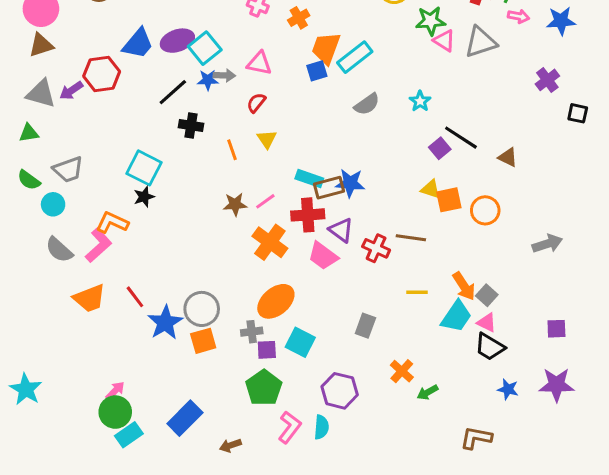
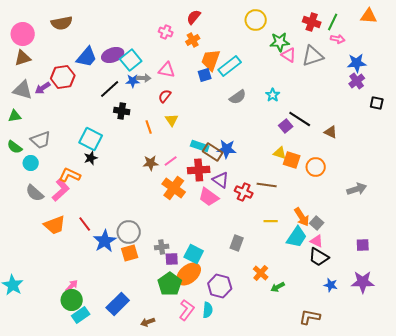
blue star: (561, 21) -> (357, 63), moved
brown rectangle: (329, 188) -> (213, 152), turned 48
orange square: (449, 200) -> (292, 160), turned 30
orange ellipse: (276, 301) -> (189, 274), moved

